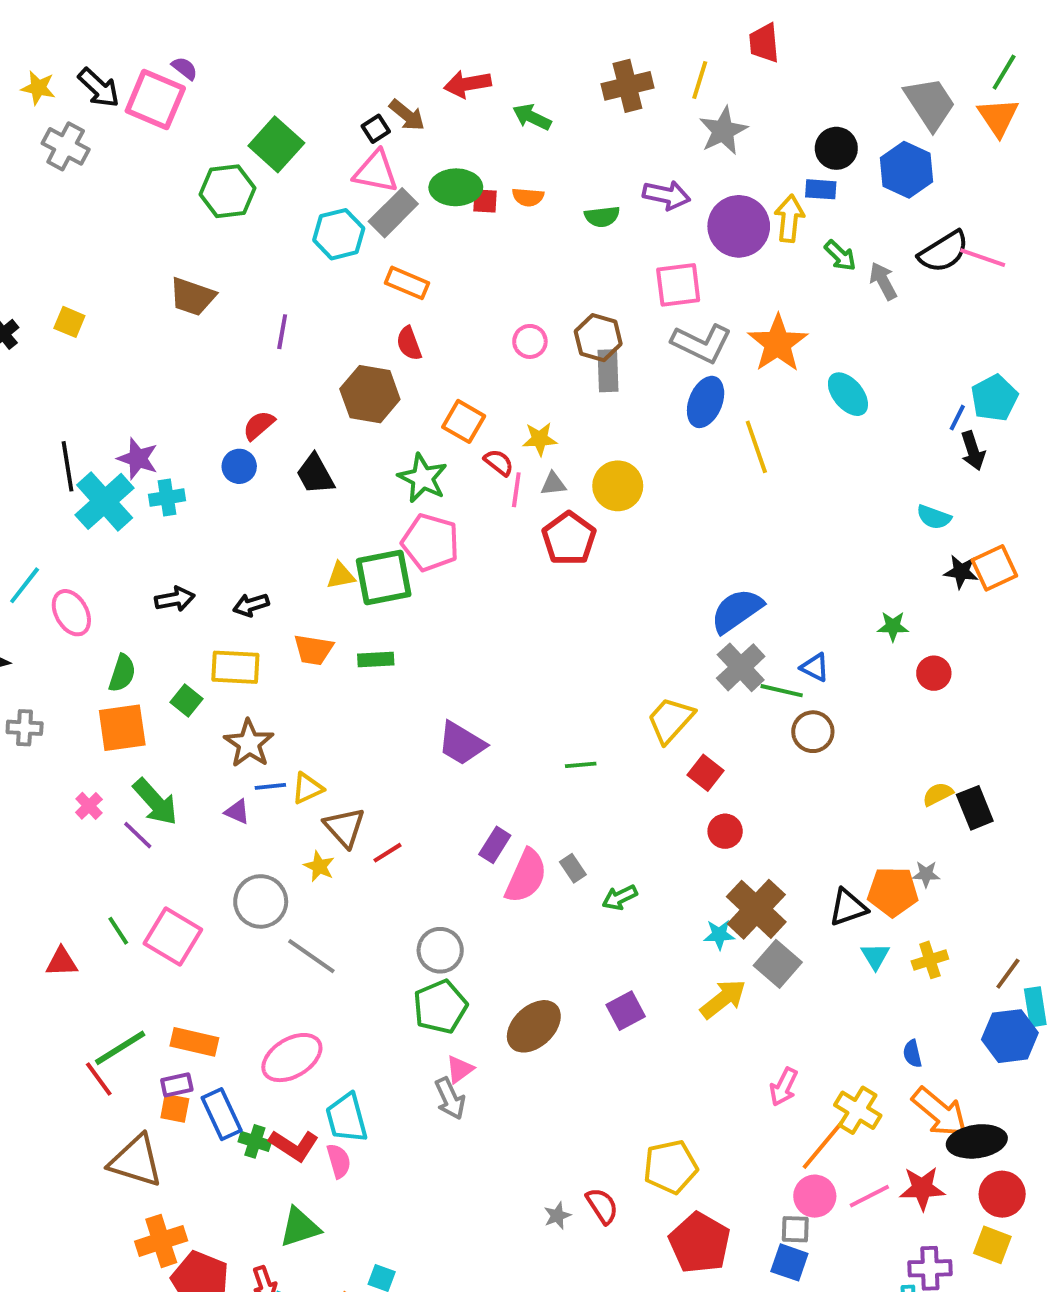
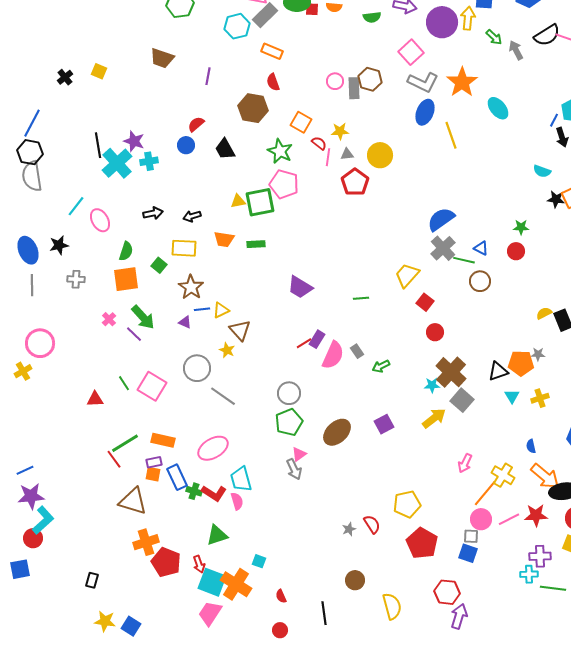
pink square: (678, 285) -> (411, 52), turned -35
gray rectangle: (608, 371) -> (354, 88), moved
red circle: (934, 673) -> (516, 251), moved
red line: (387, 853) -> (304, 343), moved

